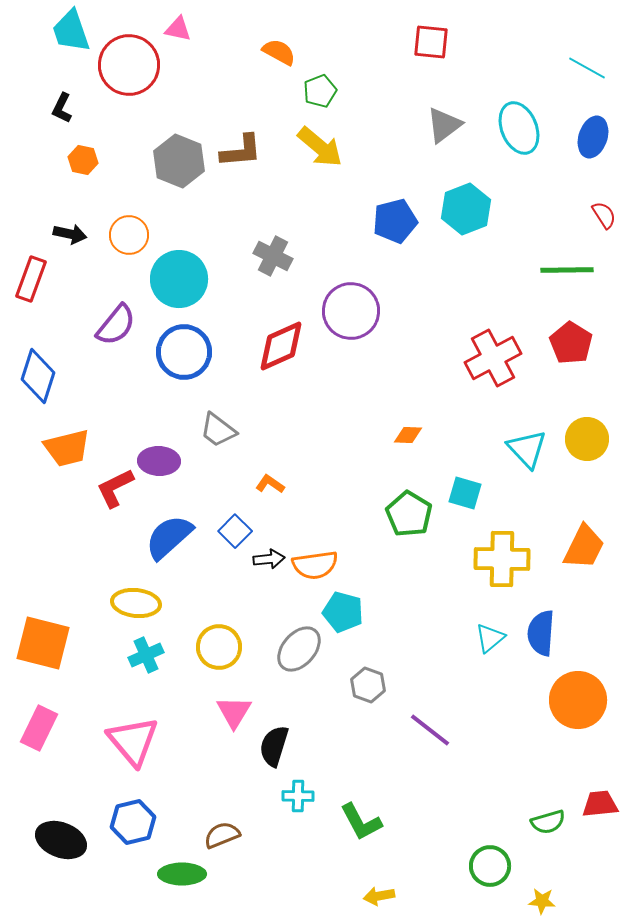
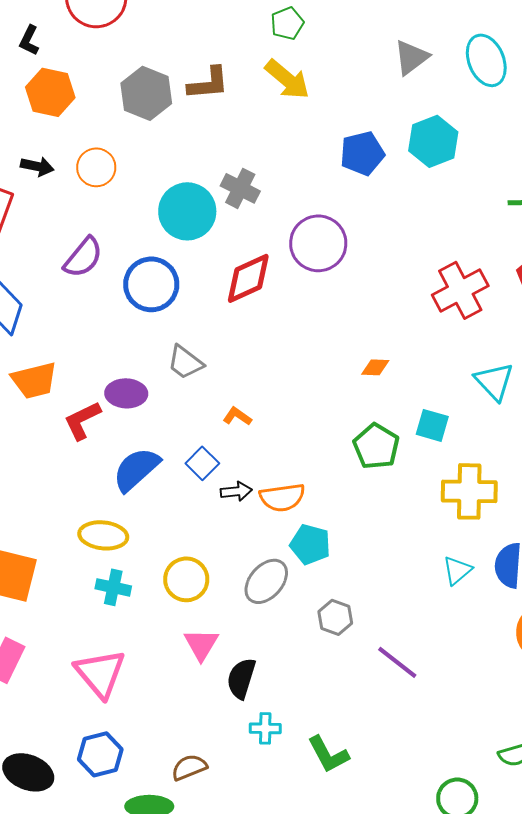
orange hexagon: (83, 160) -> (50, 92), size x1.6
cyan circle: (179, 279) -> (187, 211), moved
cyan cross: (146, 655) -> (113, 587), turned 36

